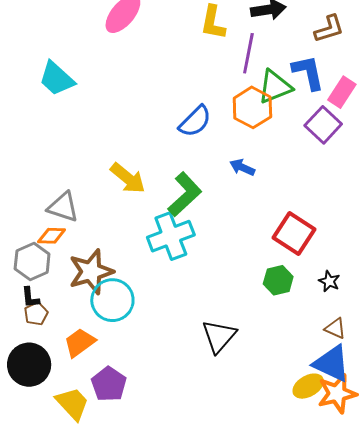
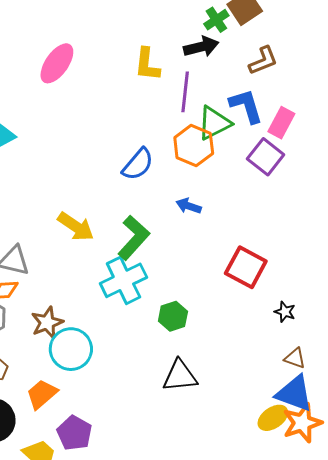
brown star: (91, 272) -> (47, 323), size x0.7
green hexagon: (278, 280) -> (173, 316), moved
black triangle: (219, 336) -> (180, 376), turned 48

